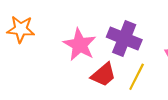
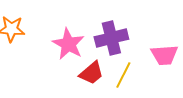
purple cross: (124, 38) -> (111, 38), turned -36

